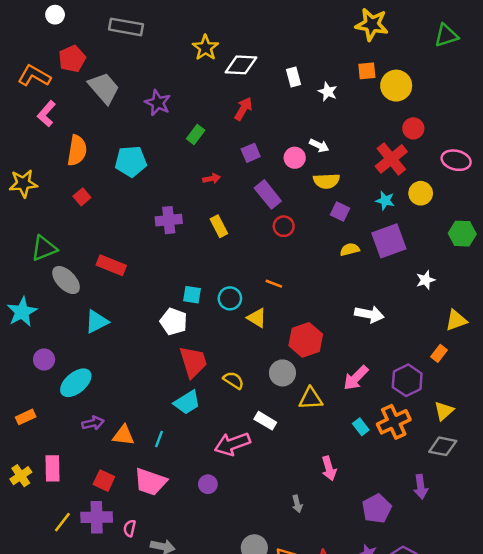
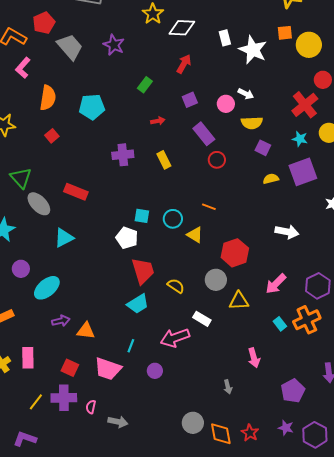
white star: (328, 92) -> (253, 50), size x1.8
purple star: (158, 103) -> (114, 45), moved
green triangle: (44, 248) -> (21, 178), turned -50
cyan line: (159, 439) -> (131, 346), moved

